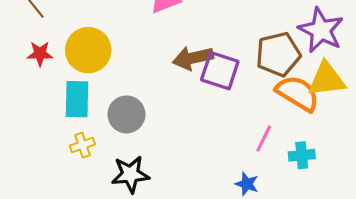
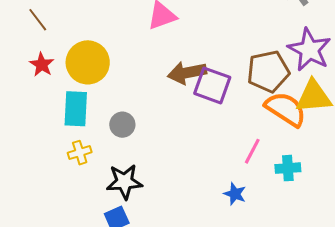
red star: (40, 54) -> (42, 65), turned 30
gray circle: (126, 114) -> (122, 125), size x0.7

